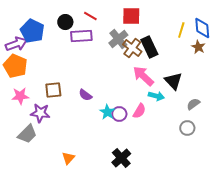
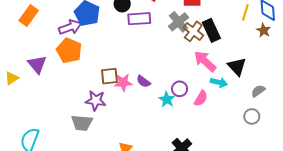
pink star: (20, 96) -> (123, 82), moved
purple circle: (119, 114) -> (180, 89), moved
gray trapezoid: (27, 134) -> (82, 123), turned 50

